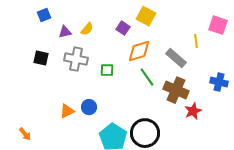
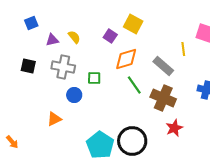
yellow semicircle: (87, 29) -> (74, 37), turned -80
blue circle: (89, 107) -> (74, 95), moved
red star: (193, 111) -> (174, 128), moved

